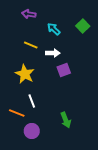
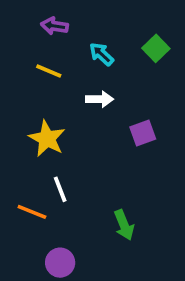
yellow line: (31, 45) -> (49, 71), moved
purple square: (64, 70) -> (143, 133), moved
purple circle: (32, 131) -> (60, 263), moved

